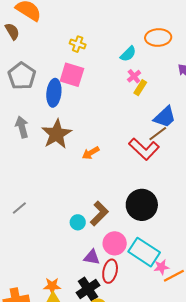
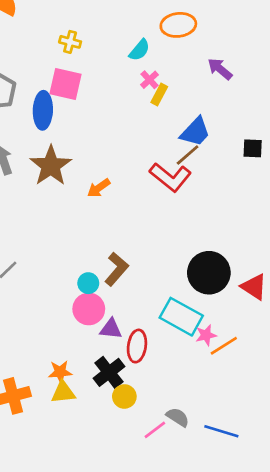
black circle: (142, 205) -> (209, 273), moved
pink circle: (115, 243) -> (89, 309), moved

